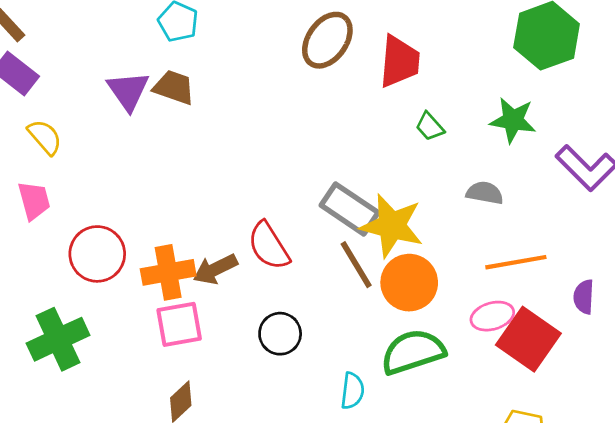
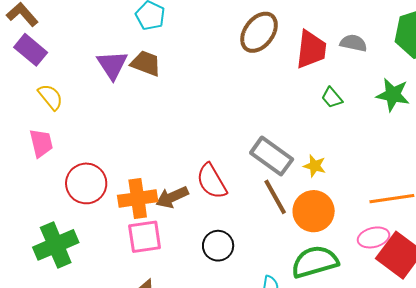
gray semicircle: (485, 193) -> (353, 43), moved
yellow star: (392, 226) -> (315, 166), moved, size x0.5

